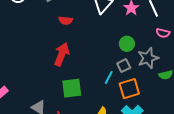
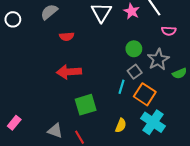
red arrow: (62, 54) -> (69, 72), turned -105
orange square: (129, 89) -> (145, 94), turned -30

